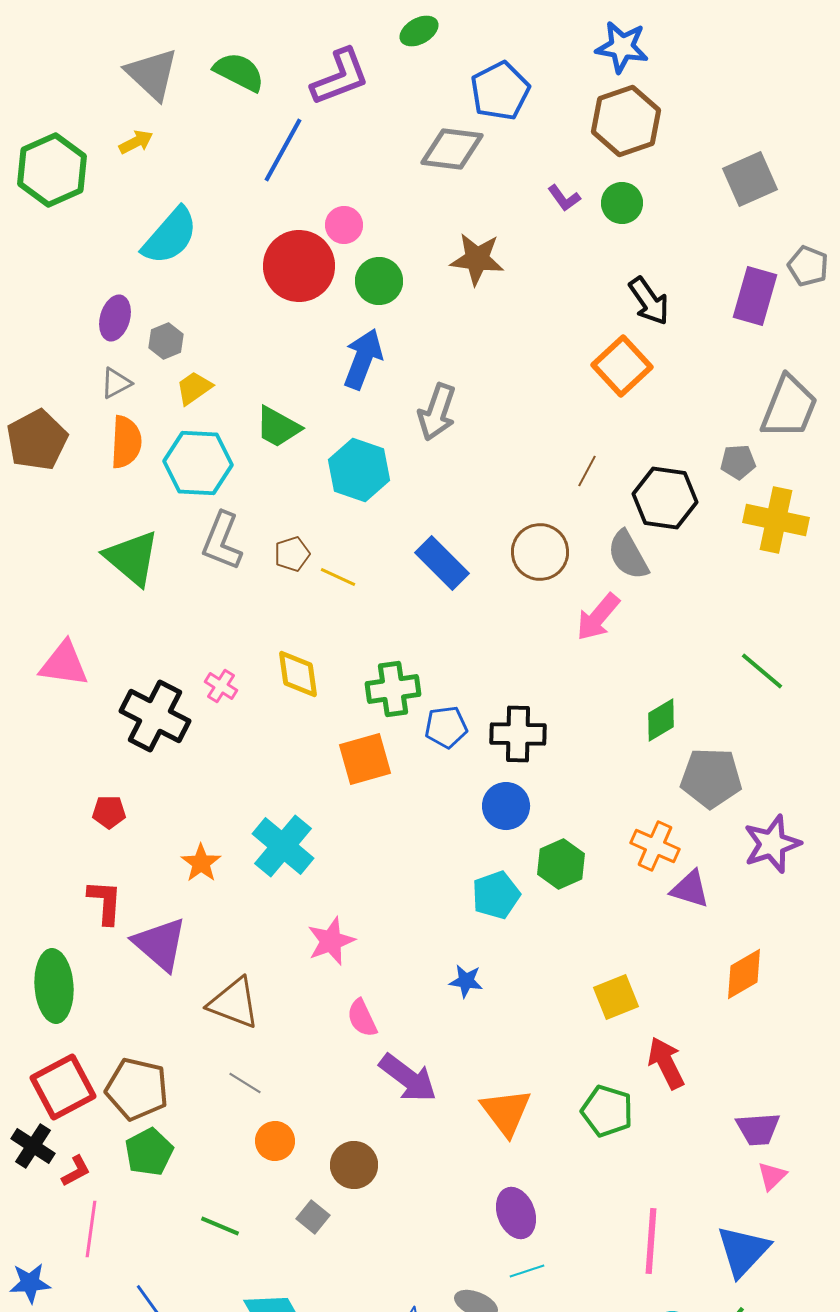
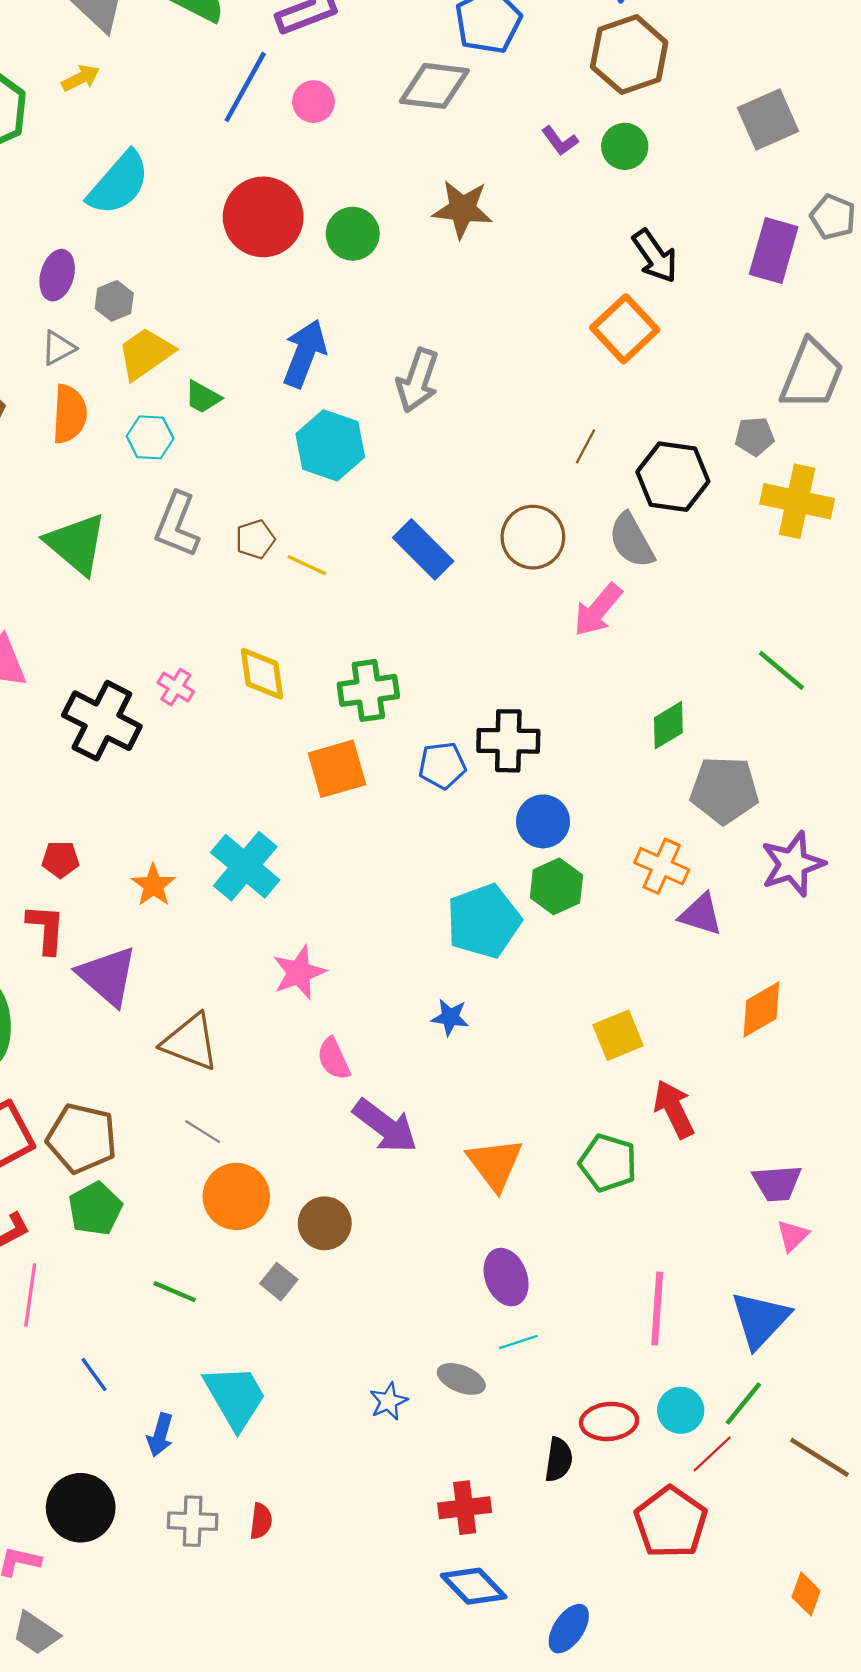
pink circle: (344, 225) -> (314, 102), moved
blue arrow: (363, 359) -> (305, 353), moved
yellow trapezoid: (194, 388) -> (146, 353), size x1.4
green trapezoid: (278, 427) -> (203, 397), moved, size x0.7
cyan hexagon: (198, 463) -> (150, 437), size x0.6
blue pentagon: (446, 727) -> (442, 765), moved
blue circle: (506, 806) -> (543, 821), moved
red pentagon: (109, 812) -> (60, 859), moved
cyan pentagon: (496, 895) -> (484, 921), size x1.4
orange circle: (275, 1141) -> (236, 1196), size x1.5

